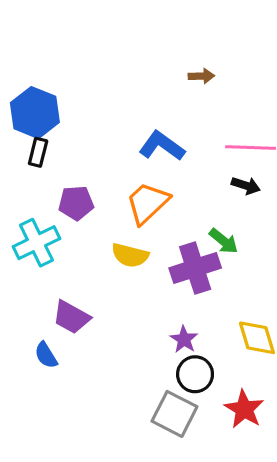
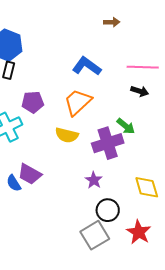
purple star: (184, 339) -> (94, 180), moved
blue semicircle: (46, 355) -> (14, 183), moved
gray square: (174, 414) -> (95, 235), turned 32

